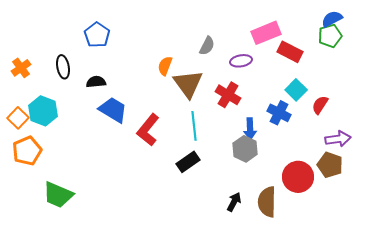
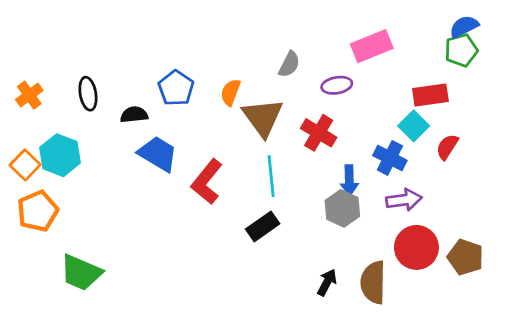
blue pentagon: (97, 35) -> (176, 88), moved
red rectangle: (290, 52) -> (430, 95), moved, turned -35
purple arrow: (338, 139) -> (404, 200), moved
brown pentagon: (330, 165) -> (465, 257), moved

